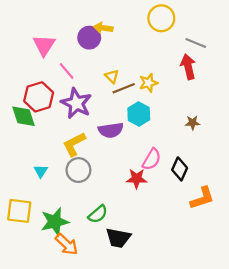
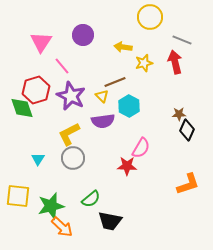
yellow arrow: (103, 28) -> (123, 47), moved
yellow triangle: (112, 76) -> (102, 96), moved
yellow star: (148, 83) -> (144, 63), moved
black diamond: (180, 169) -> (187, 130), moved

